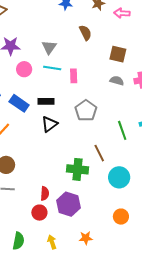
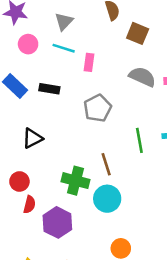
brown square: (118, 54) -> (138, 33), moved
gray semicircle: (117, 81) -> (142, 77), size x1.5
black triangle: (49, 124) -> (32, 138), moved
cyan circle: (119, 177) -> (107, 199), moved
red circle: (39, 213) -> (19, 181), moved

